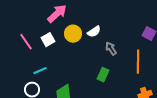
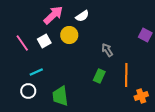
white semicircle: (94, 32) -> (82, 16), moved
orange line: (138, 62) -> (126, 75), moved

